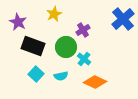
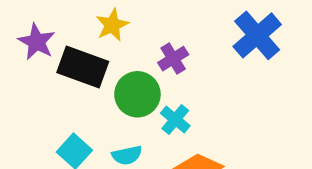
black rectangle: (33, 46) -> (83, 67), moved

